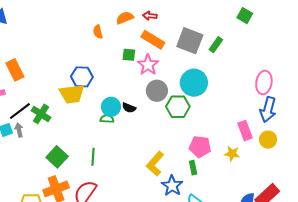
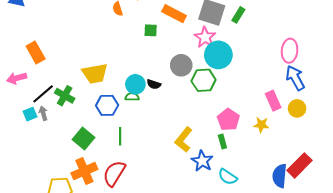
pink star: (148, 65) -> (205, 37), moved
blue hexagon: (82, 77) -> (107, 105), moved
blue arrow: (268, 110) -> (295, 78), turned 140
pink pentagon: (200, 147) -> (228, 120), turned 30

